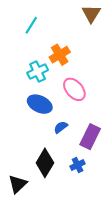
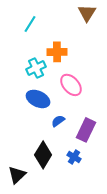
orange cross: (60, 55) -> (57, 52), turned 30
blue cross: (78, 165) -> (74, 157), turned -32

